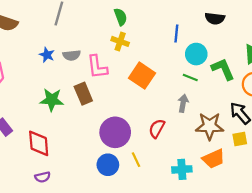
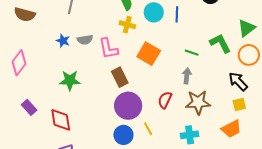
cyan circle: (196, 54) -> (154, 12), moved
brown rectangle: (83, 94) -> (120, 77), moved
brown star: (210, 126) -> (198, 102), moved
orange trapezoid: (213, 159) -> (231, 129), moved

